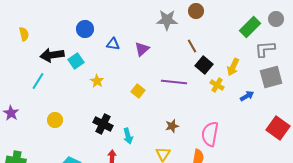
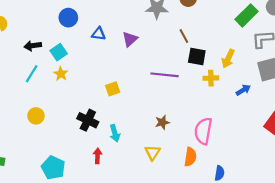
black arrow: (52, 55) -> (33, 46), size x0.7
black square: (204, 65) -> (197, 56), turned -30
cyan line: (38, 81) -> (32, 74), moved
yellow star: (97, 81) -> (61, 74), moved
yellow cross: (217, 85) -> (211, 78), turned -32
yellow square: (138, 91) -> (113, 89), moved, turned 32

